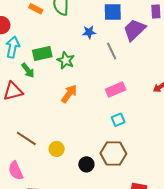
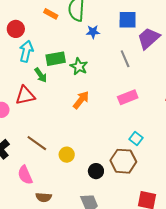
blue star: (89, 32) -> (93, 32), moved
cyan square: (118, 120) -> (136, 138), moved, turned -32

